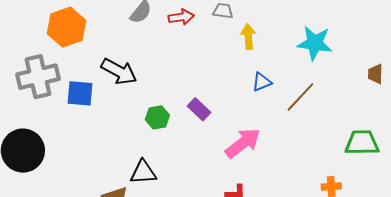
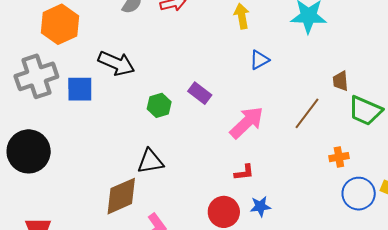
brown trapezoid: (375, 74) -> (341, 81), moved
brown line: (300, 97) -> (307, 113), moved
green trapezoid: (362, 143) -> (365, 111), turned -150

